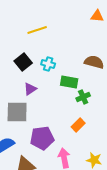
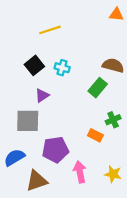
green rectangle: (69, 82) -> (98, 88), moved, turned -60
green cross: (83, 97) -> (113, 120), moved
orange rectangle: (78, 125) -> (95, 135), turned 72

